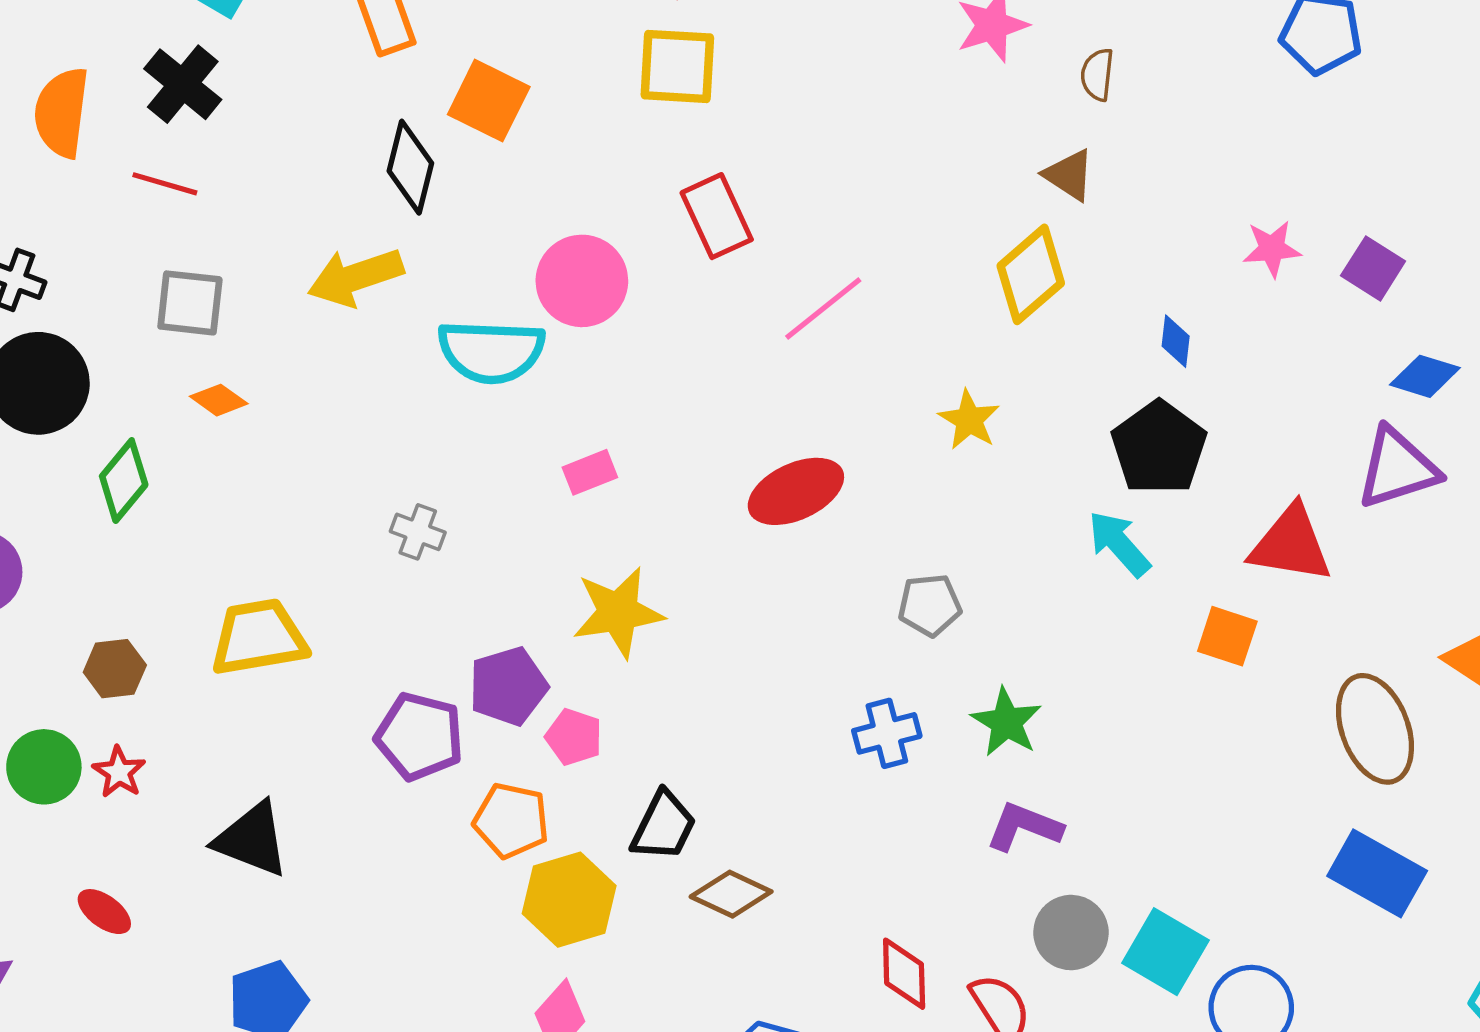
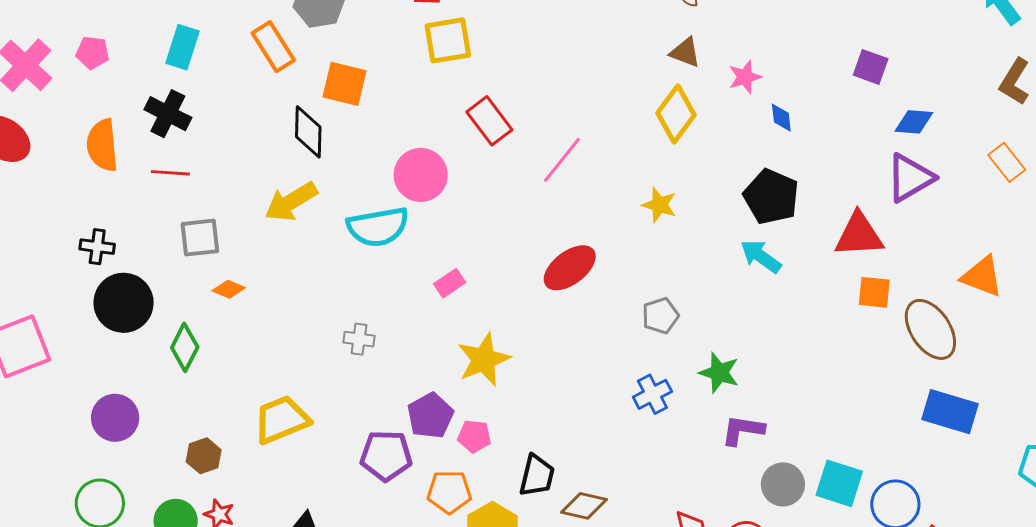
pink star: (1272, 249) -> (745, 77), moved
blue diamond: (1176, 341) -> (781, 118), moved
orange square: (1227, 636) -> (874, 292), moved

